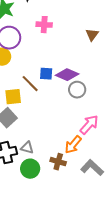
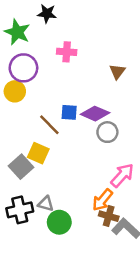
brown triangle: (92, 35) -> (117, 72), moved
yellow square: (13, 97) -> (38, 153), moved, turned 30
brown cross: (58, 162) -> (109, 216), moved
green circle: (30, 169) -> (59, 222), moved

